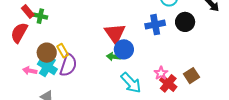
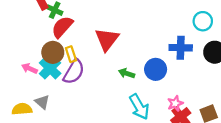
red semicircle: (19, 33) -> (62, 27), moved
red triangle: (115, 33) -> (107, 39), moved
blue circle: (124, 49) -> (156, 69), moved

